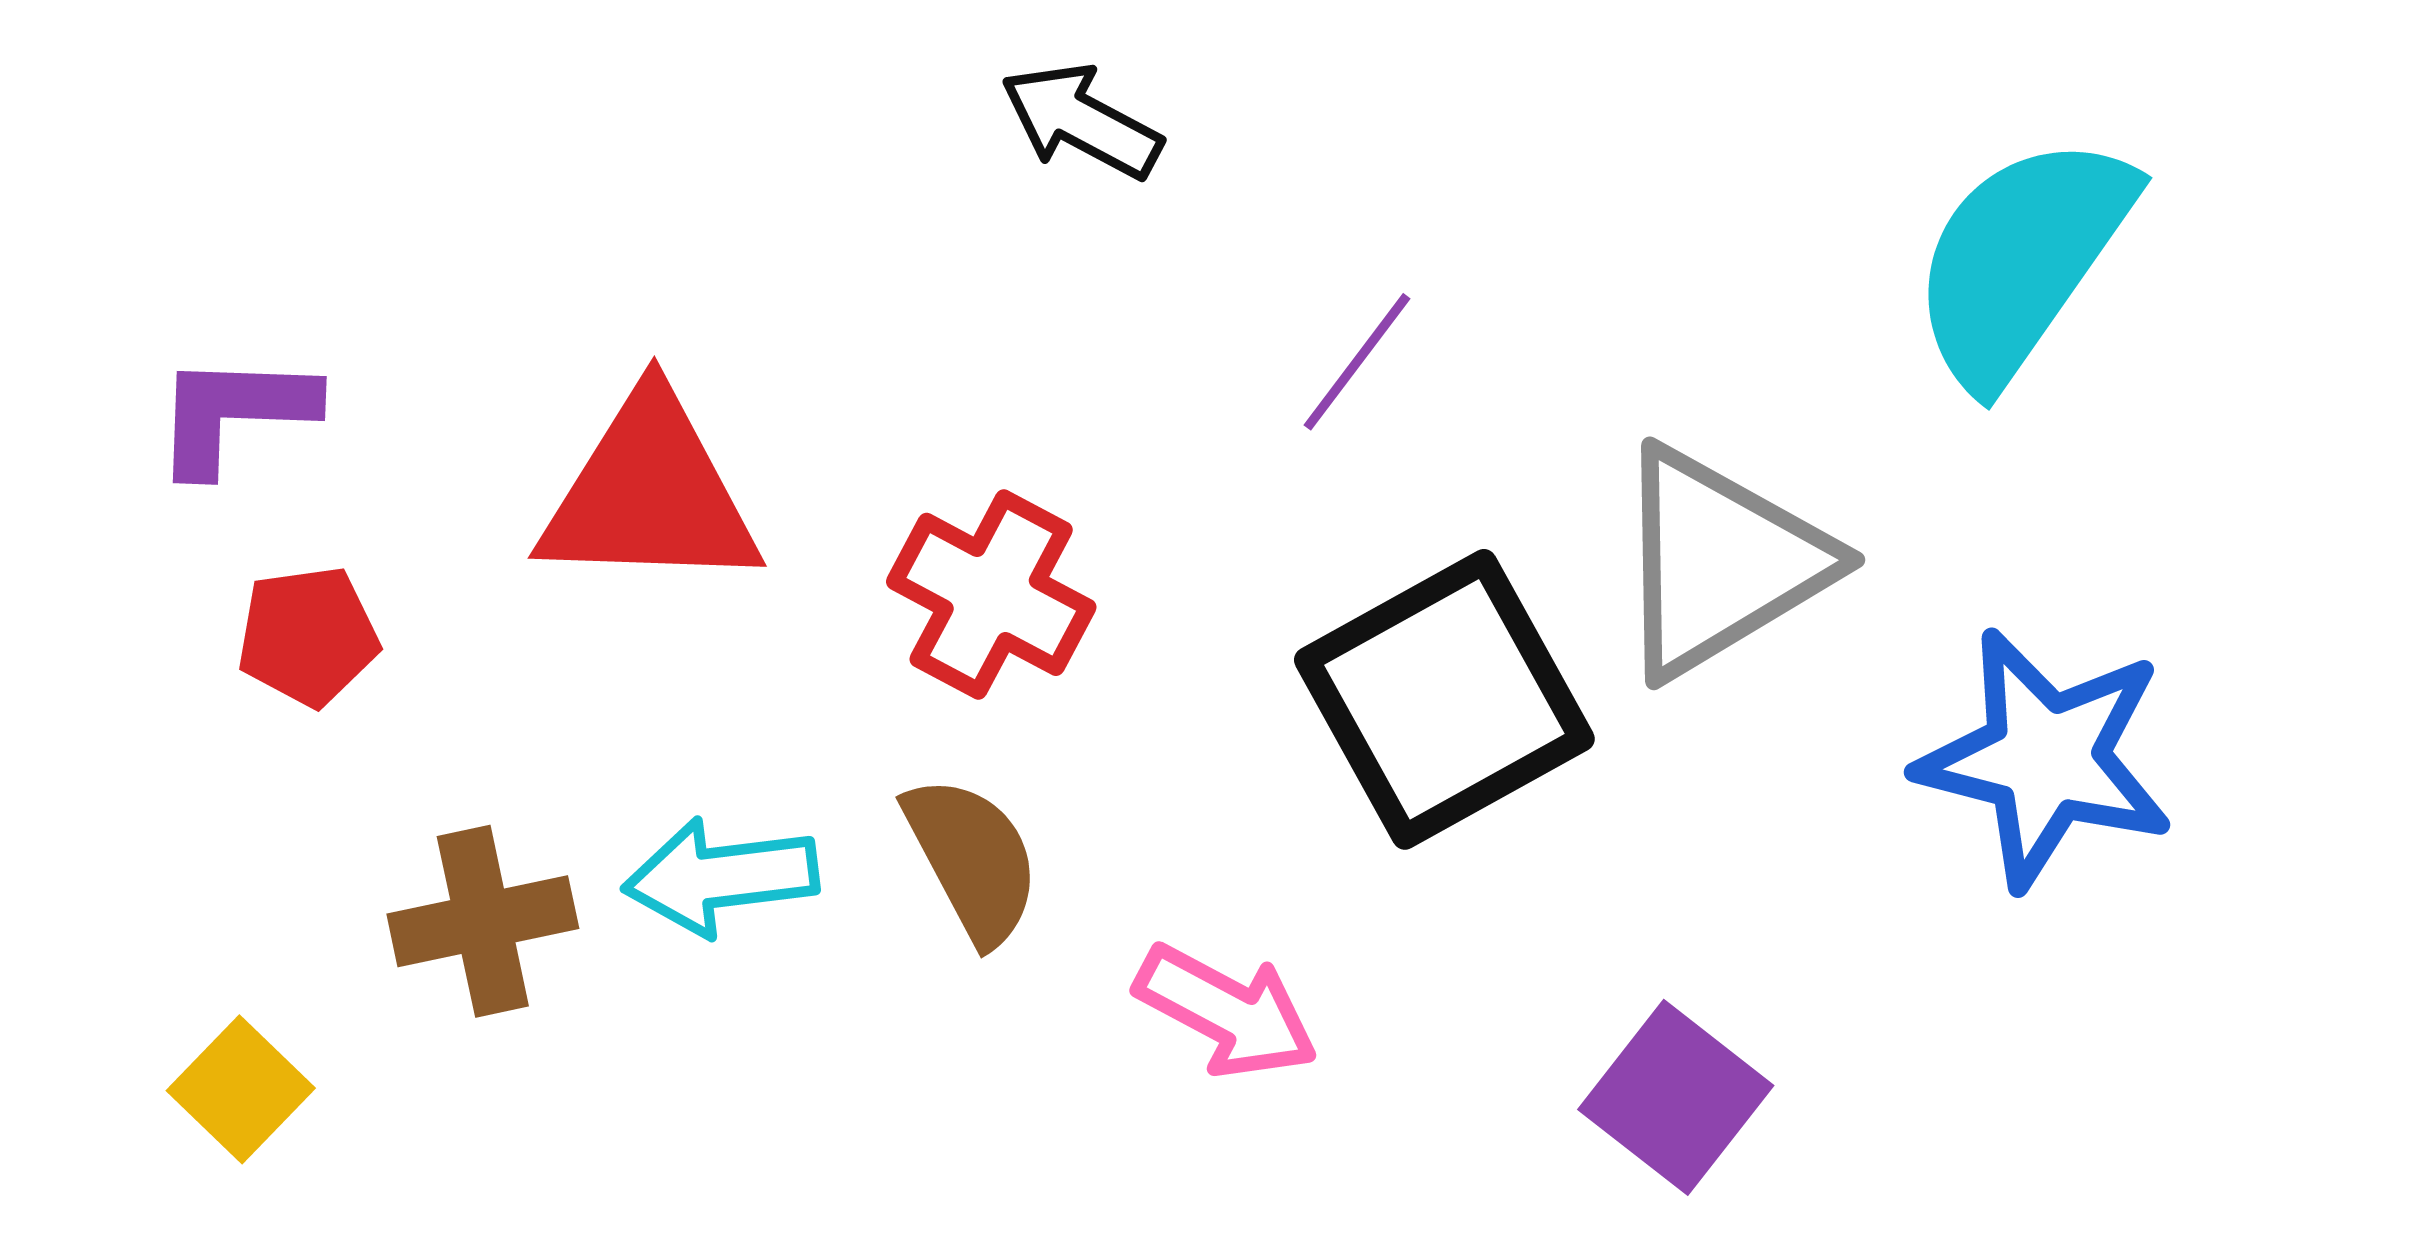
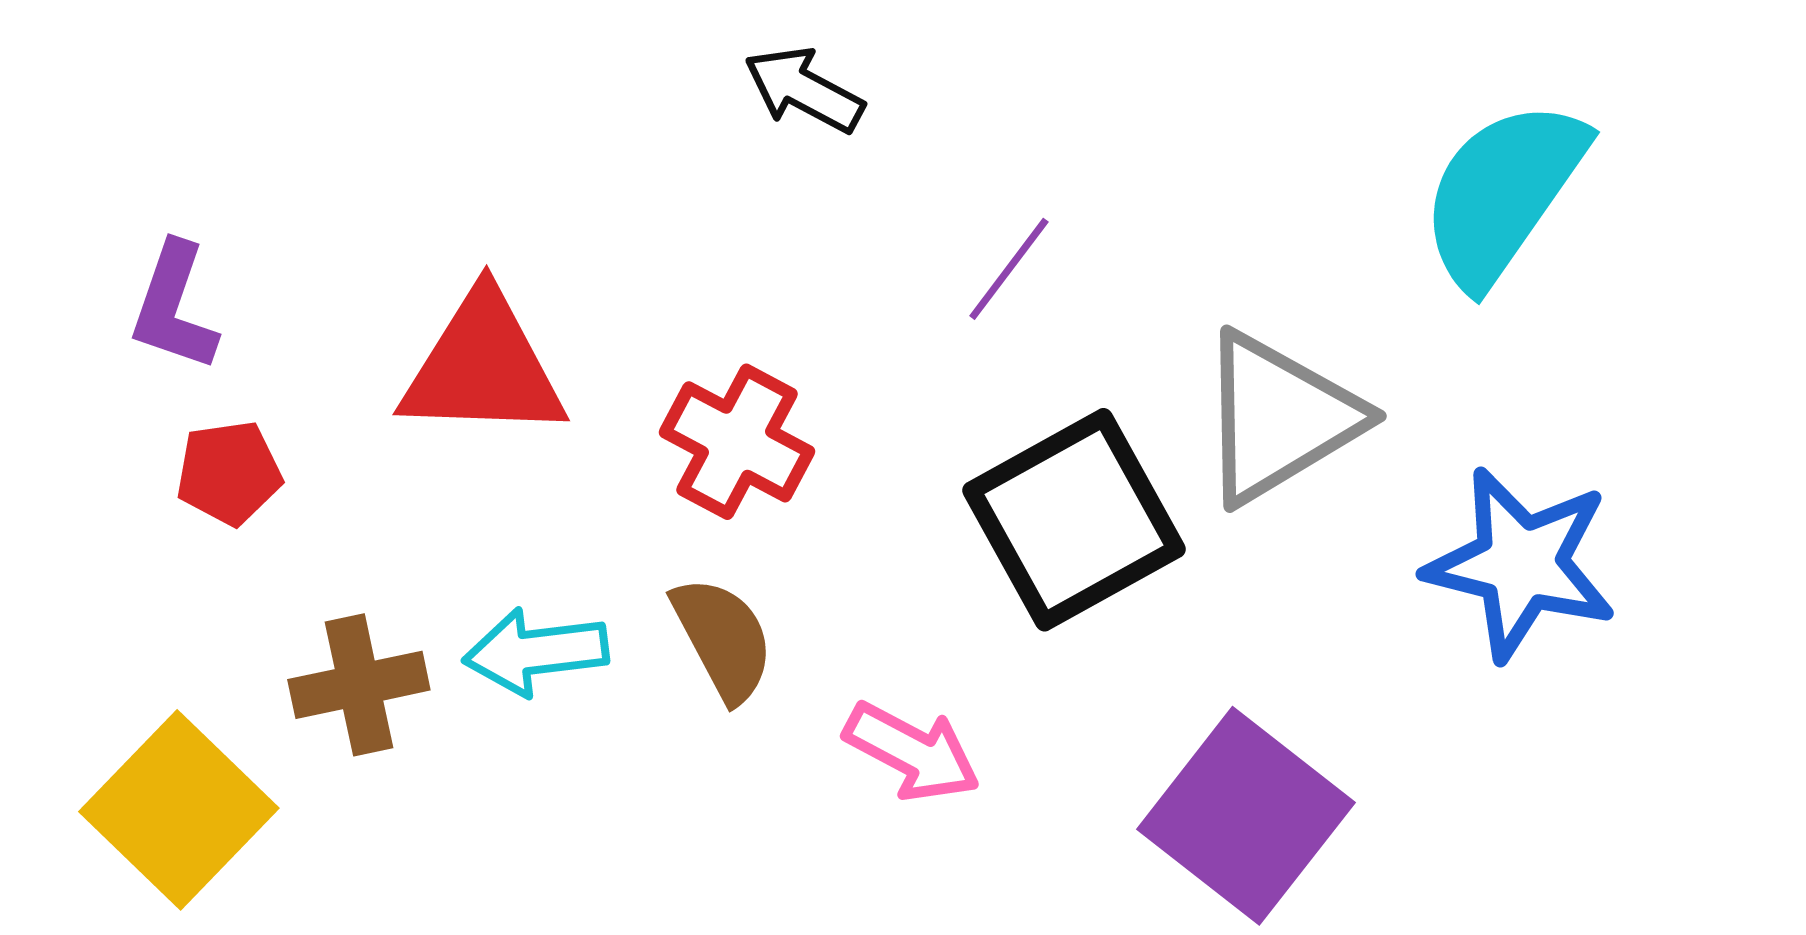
purple L-shape: (234, 413) -> (174, 307), turned -73
yellow square: (241, 1089) -> (179, 810), size x1.8
purple square: (1676, 1097) -> (1246, 816), size x1.5

